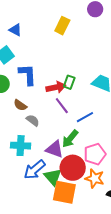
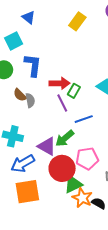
green rectangle: (69, 82) -> (74, 91), moved
gray semicircle: (33, 120) -> (30, 100), moved, turned 32
green triangle: (53, 177) -> (73, 184), moved, turned 36
orange star: (95, 178) -> (82, 198), moved
orange square: (64, 192) -> (27, 192), moved, turned -30

